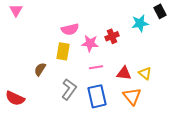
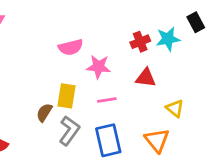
red cross: (112, 36) -> (140, 42), moved
yellow rectangle: (63, 51) -> (67, 96), moved
brown semicircle: (40, 69) -> (44, 113), moved
red triangle: (124, 73) -> (146, 78), moved

